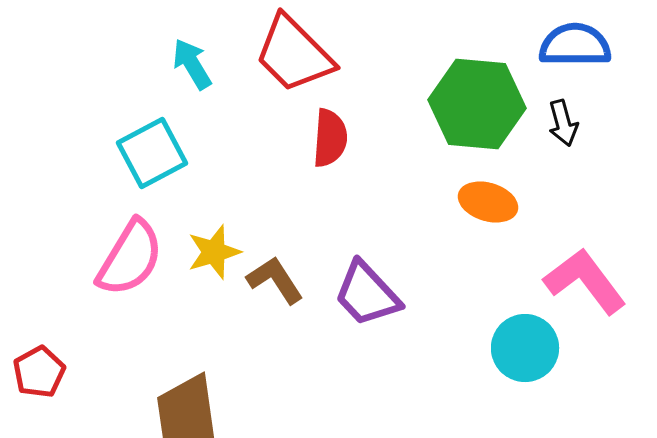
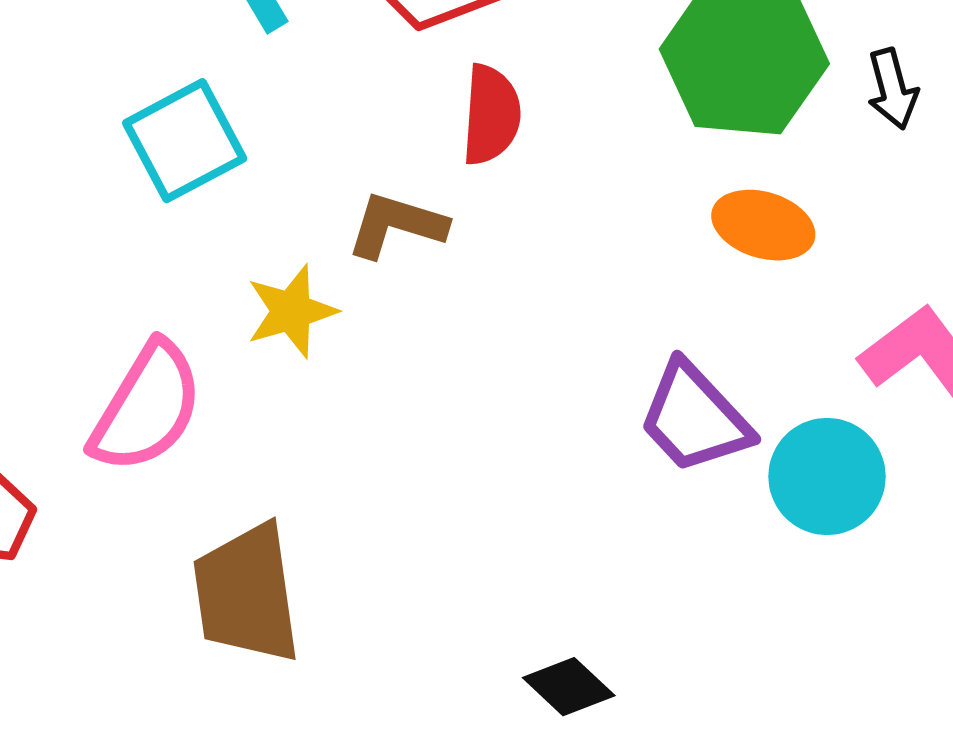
pink semicircle: (130, 258) -> (147, 408), moved
brown L-shape: (275, 280) -> (396, 225), moved, turned -40
purple trapezoid: (367, 294) -> (694, 418), moved

